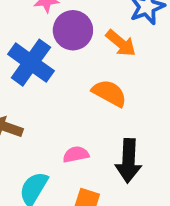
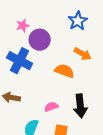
orange arrow: (121, 43) -> (83, 54), moved

